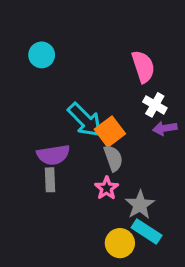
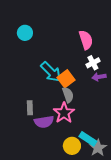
white cross: (155, 105) -> (93, 63), turned 32
purple semicircle: (53, 155) -> (44, 122), moved
pink star: (107, 188) -> (64, 113), size x1.5
gray star: (140, 205) -> (98, 148), moved

